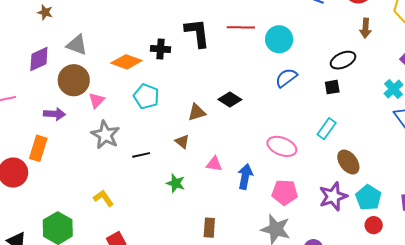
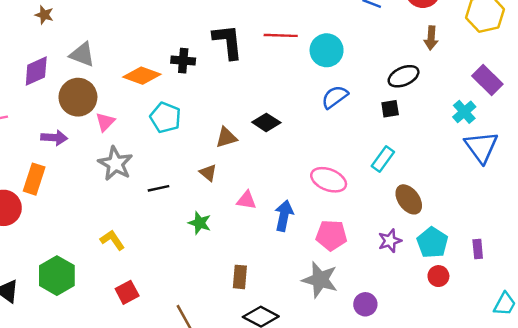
purple star: (333, 196) -> (390, 241), size x0.7

